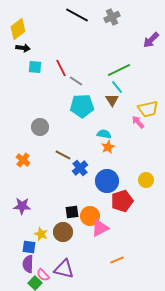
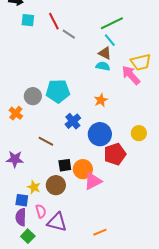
brown triangle: (112, 100) -> (105, 53), turned -32
cyan pentagon: (82, 106) -> (58, 91), moved
pink arrow: (138, 122) -> (131, 75), size x1.5
gray circle: (40, 127) -> (33, 96), moved
cyan semicircle: (104, 134) -> (103, 66), moved
brown line: (63, 155) -> (46, 141), moved
orange line: (117, 260) -> (100, 232), moved
pink semicircle: (43, 275) -> (41, 211), moved, turned -152

